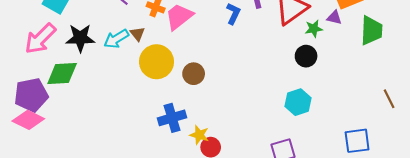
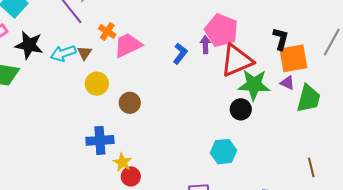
purple triangle: (334, 18) -> (287, 83), moved
green star: (314, 29) -> (254, 85), size x1.8
yellow circle: (157, 62) -> (97, 84), size x0.7

